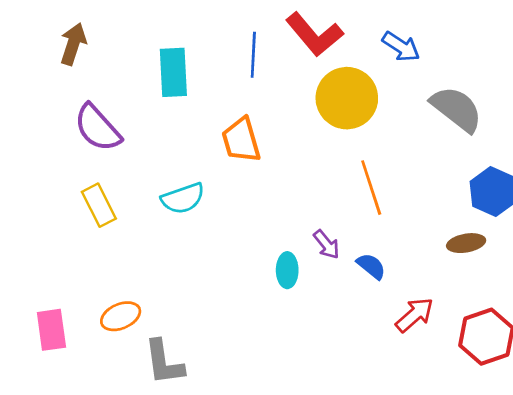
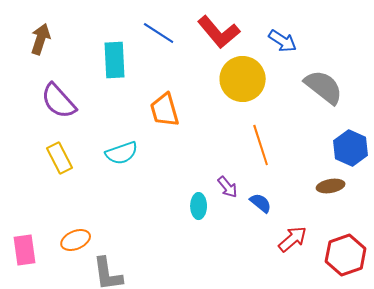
blue line: (253, 55) -> (159, 33), moved, turned -60

